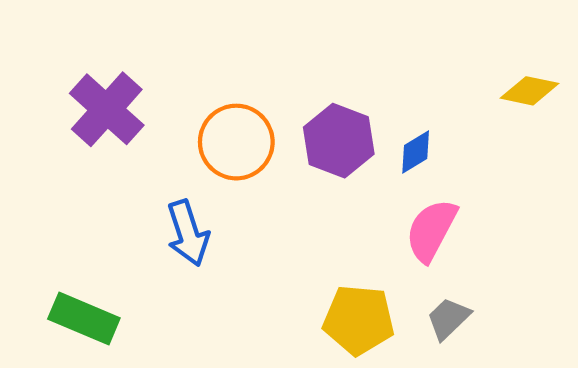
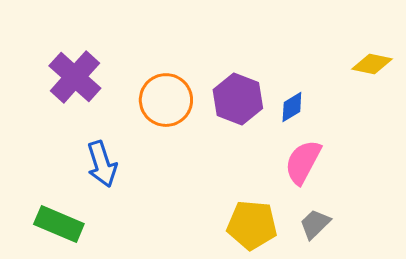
blue arrow: (188, 233) -> (102, 164), moved

